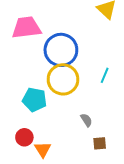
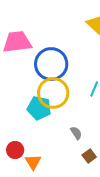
cyan pentagon: (35, 100) -> (39, 108), moved
brown square: (100, 143) -> (89, 156), turned -32

